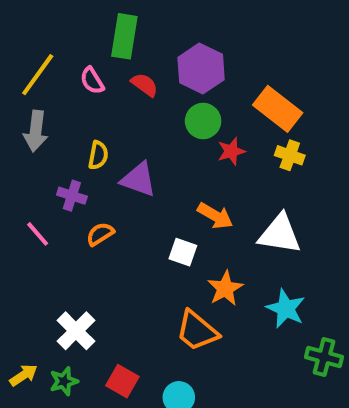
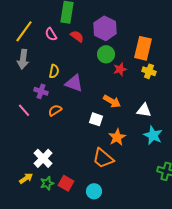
orange rectangle: (278, 109) -> (143, 48), turned 65
white triangle: (280, 234) -> (144, 110), size x0.7
cyan star: (286, 309) -> (153, 135), moved
yellow arrow: (24, 375) -> (26, 178), moved
green star: (64, 381) -> (47, 183), moved

